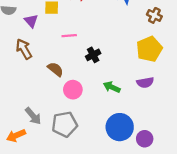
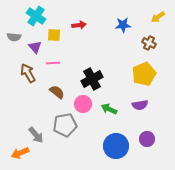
pink line: (69, 36) -> (53, 63), moved
black cross: (93, 55) -> (92, 79), size x1.5
pink circle: (73, 90) -> (83, 104), moved
gray pentagon: (65, 124) -> (65, 125), moved
purple circle: (145, 139) -> (147, 139), moved

